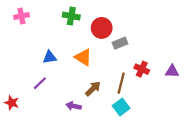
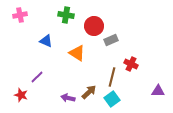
blue triangle: (50, 57) -> (46, 41), moved, turned 32
purple triangle: (172, 71) -> (158, 91), moved
brown arrow: (93, 89) -> (89, 92), moved
red star: (12, 103) -> (21, 95), moved

